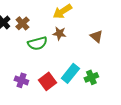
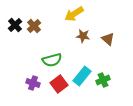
brown star: (59, 33) -> (83, 36), moved
green semicircle: (37, 43) -> (52, 60), moved

